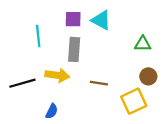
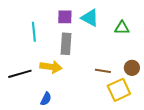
green triangle: (143, 44) -> (122, 28), moved
brown line: (99, 83) -> (103, 71), moved

